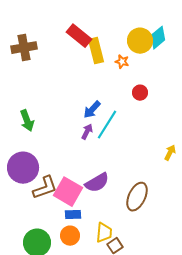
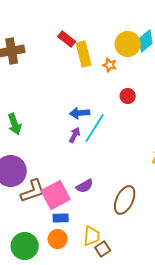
red rectangle: (79, 36) -> (67, 39), size x0.7
blue arrow: (92, 110) -> (80, 113), turned 42
purple semicircle: (97, 183) -> (85, 186), size x0.7
pink square: (68, 192) -> (56, 195), turned 32

